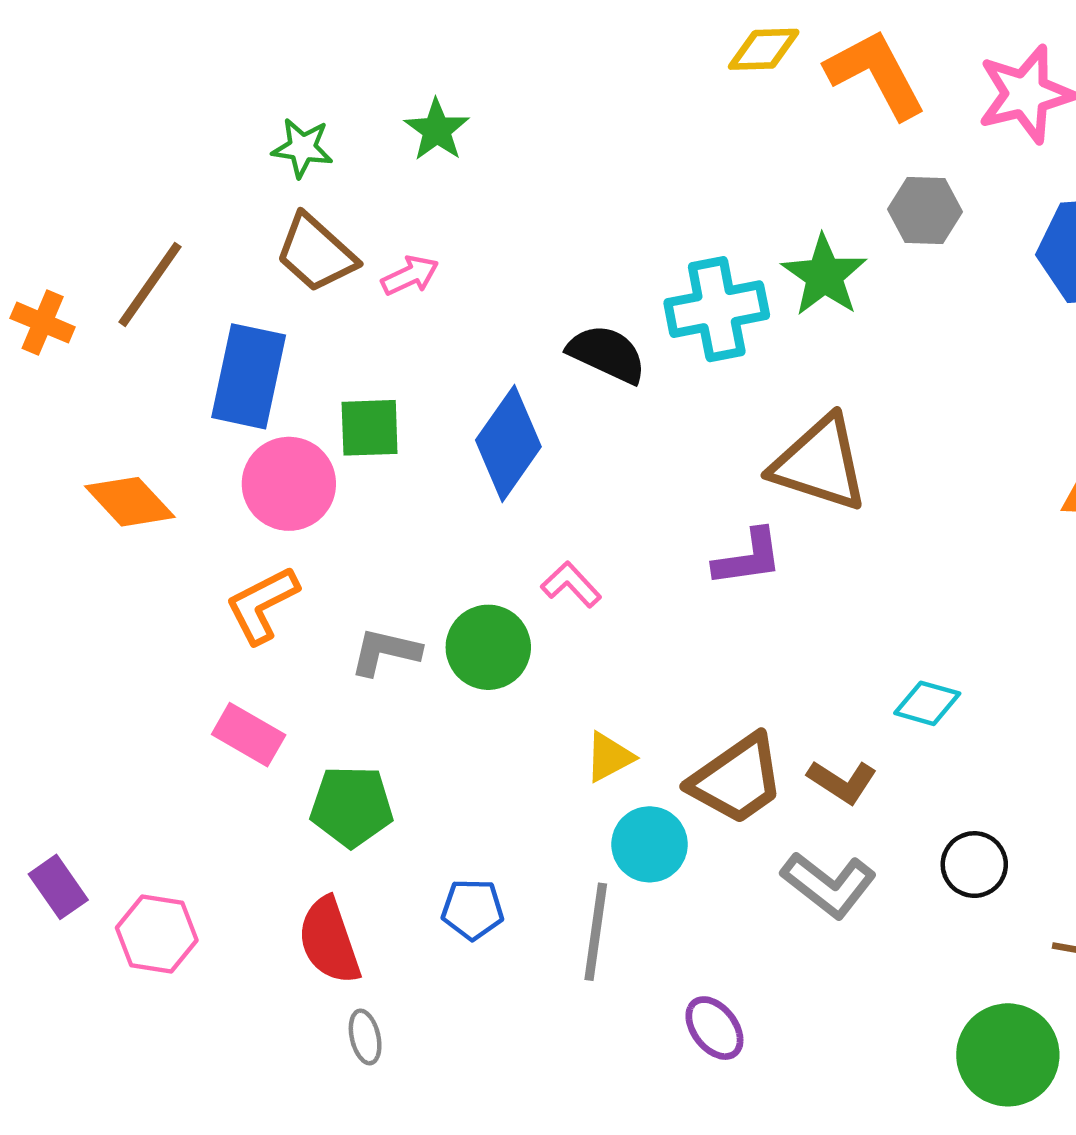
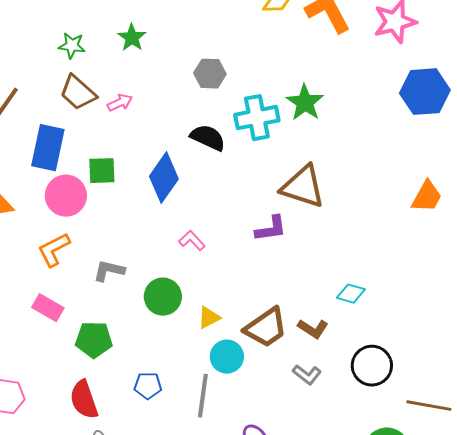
gray hexagon: (925, 211) -> (210, 74), moved
green circle: (488, 647) -> (163, 297), moved
black circle: (974, 865) -> (372, 366), size x1.4
gray L-shape: (829, 885) -> (307, 375), size x0.7

